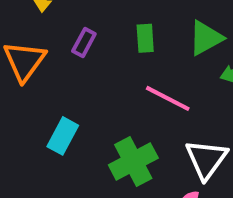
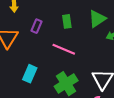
pink line: (168, 98) -> (64, 49), moved

